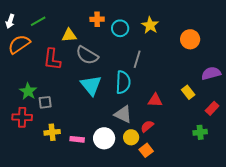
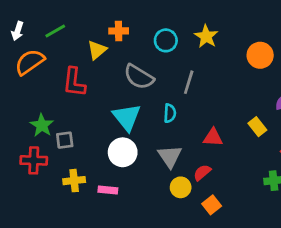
orange cross: (97, 19) -> (119, 31), moved
yellow triangle: (69, 35) -> (97, 50), turned -35
gray semicircle: (87, 55) -> (139, 77), moved
cyan semicircle: (123, 82) -> (170, 113), size x0.6
gray triangle: (123, 114) -> (170, 156), turned 30
white circle: (104, 138) -> (123, 152), moved
orange square: (146, 150) -> (212, 205), moved

